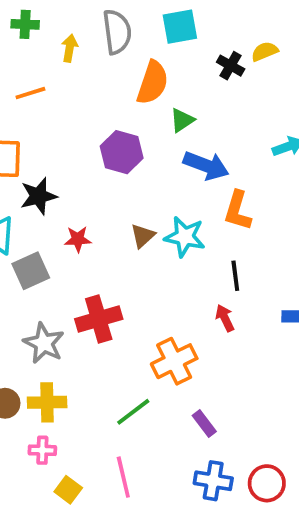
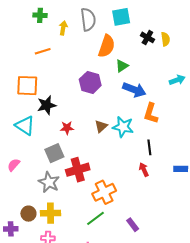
yellow semicircle: (265, 51) -> (165, 39), moved, turned 104
gray square: (31, 271) -> (54, 153), moved
orange cross: (174, 361) -> (104, 192), moved

